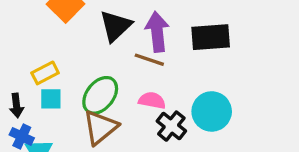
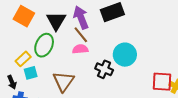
brown line: (149, 60) -> (81, 35), turned 48
green ellipse: (100, 95) -> (44, 45), moved
pink semicircle: (152, 100) -> (80, 49), moved

